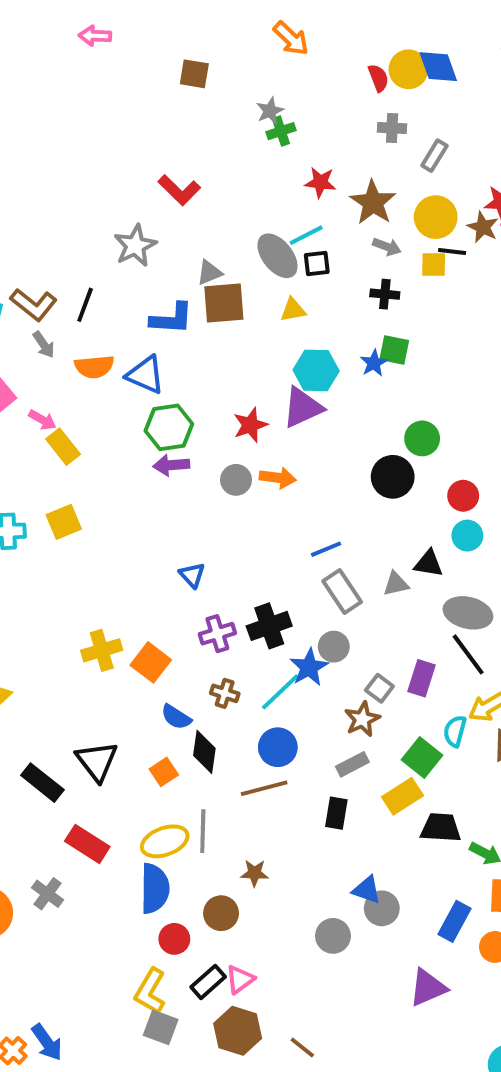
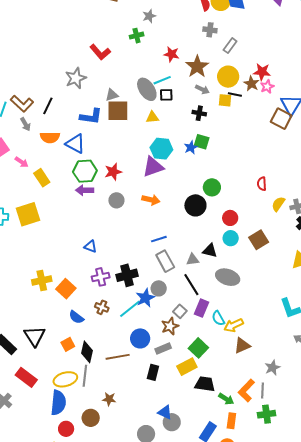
green cross: (281, 131) -> (137, 36), moved
red star: (250, 425) -> (113, 172), moved
yellow rectangle: (63, 447) -> (42, 178), moved
orange arrow: (278, 478) -> (151, 200), moved
yellow square: (64, 522) -> (28, 214), size x1.4
blue triangle: (192, 575) -> (90, 246), turned -32
black line: (468, 654) -> (191, 285), moved
cyan semicircle: (455, 731) -> (218, 318), moved, turned -49
blue circle: (278, 747) -> (140, 338), moved
black diamond: (204, 752) -> (87, 352), moved

